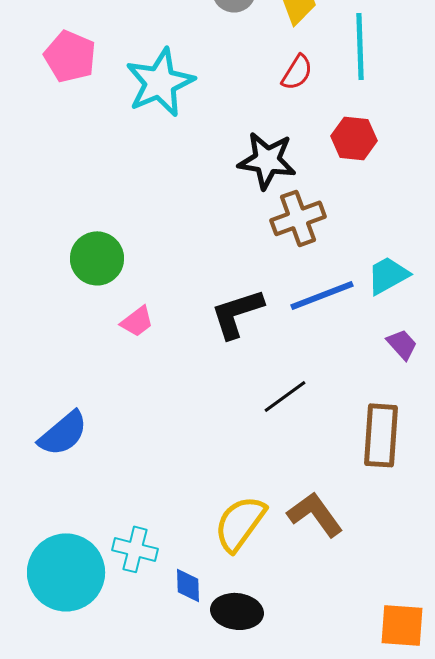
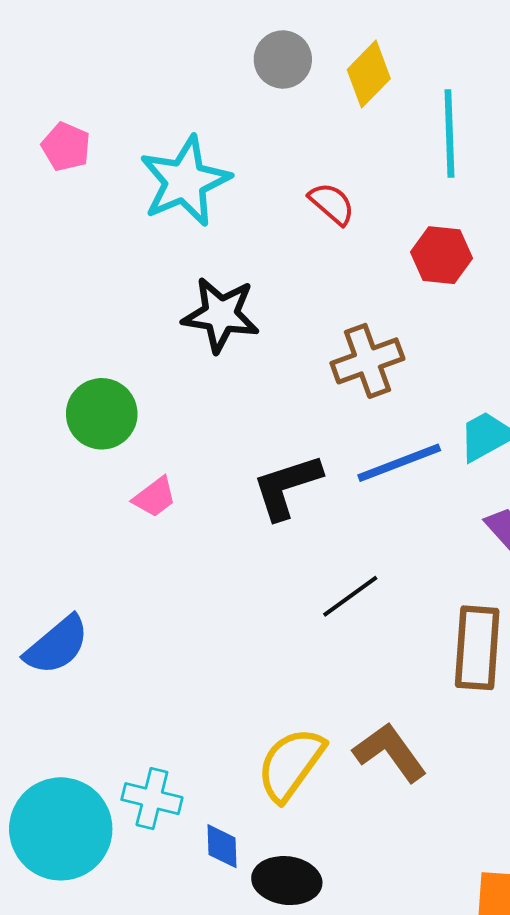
pink pentagon: (70, 56) -> (66, 147), size x0.7
red semicircle: (297, 72) -> (332, 204), moved, turned -81
black star: (267, 160) -> (221, 315), moved

